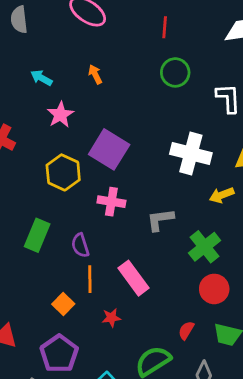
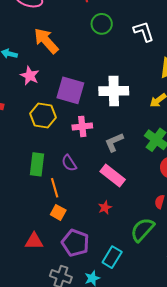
orange arrow: (95, 74) -> (46, 41), size x2.0
white cross: (191, 154) -> (114, 91), moved
gray L-shape: (160, 220) -> (114, 142), moved
orange line: (90, 279) -> (55, 188), moved
orange square: (63, 304) -> (58, 212), moved

